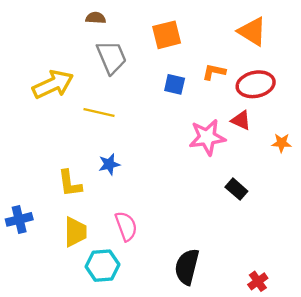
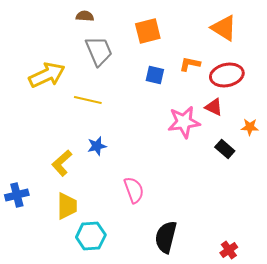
yellow L-shape: (70, 183) -> (62, 163), turned 56
black rectangle: (236, 189) -> (225, 149), moved
pink semicircle: (126, 226) -> (134, 190), moved

